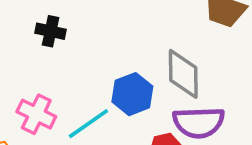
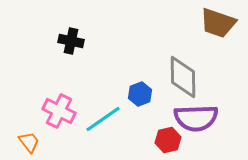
blue hexagon: (132, 94) -> (140, 94), size x0.7

